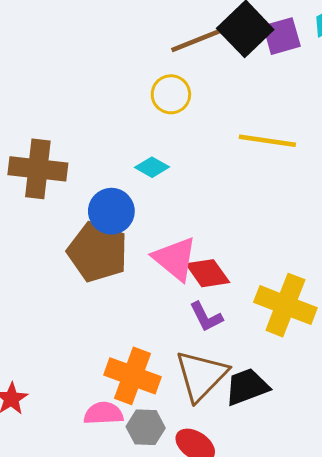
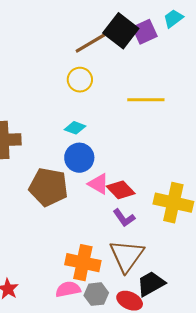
blue circle: (111, 211) -> (79, 158), moved
pink triangle: (175, 259) -> (98, 184), size x0.7
black trapezoid: (247, 387) -> (151, 284), moved

